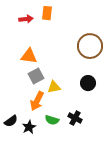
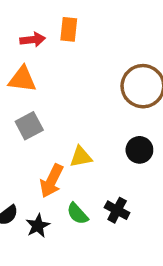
orange triangle: (29, 56) -> (22, 79), moved
gray square: (36, 76) -> (29, 126), moved
green semicircle: (52, 120) -> (77, 214), turned 32

